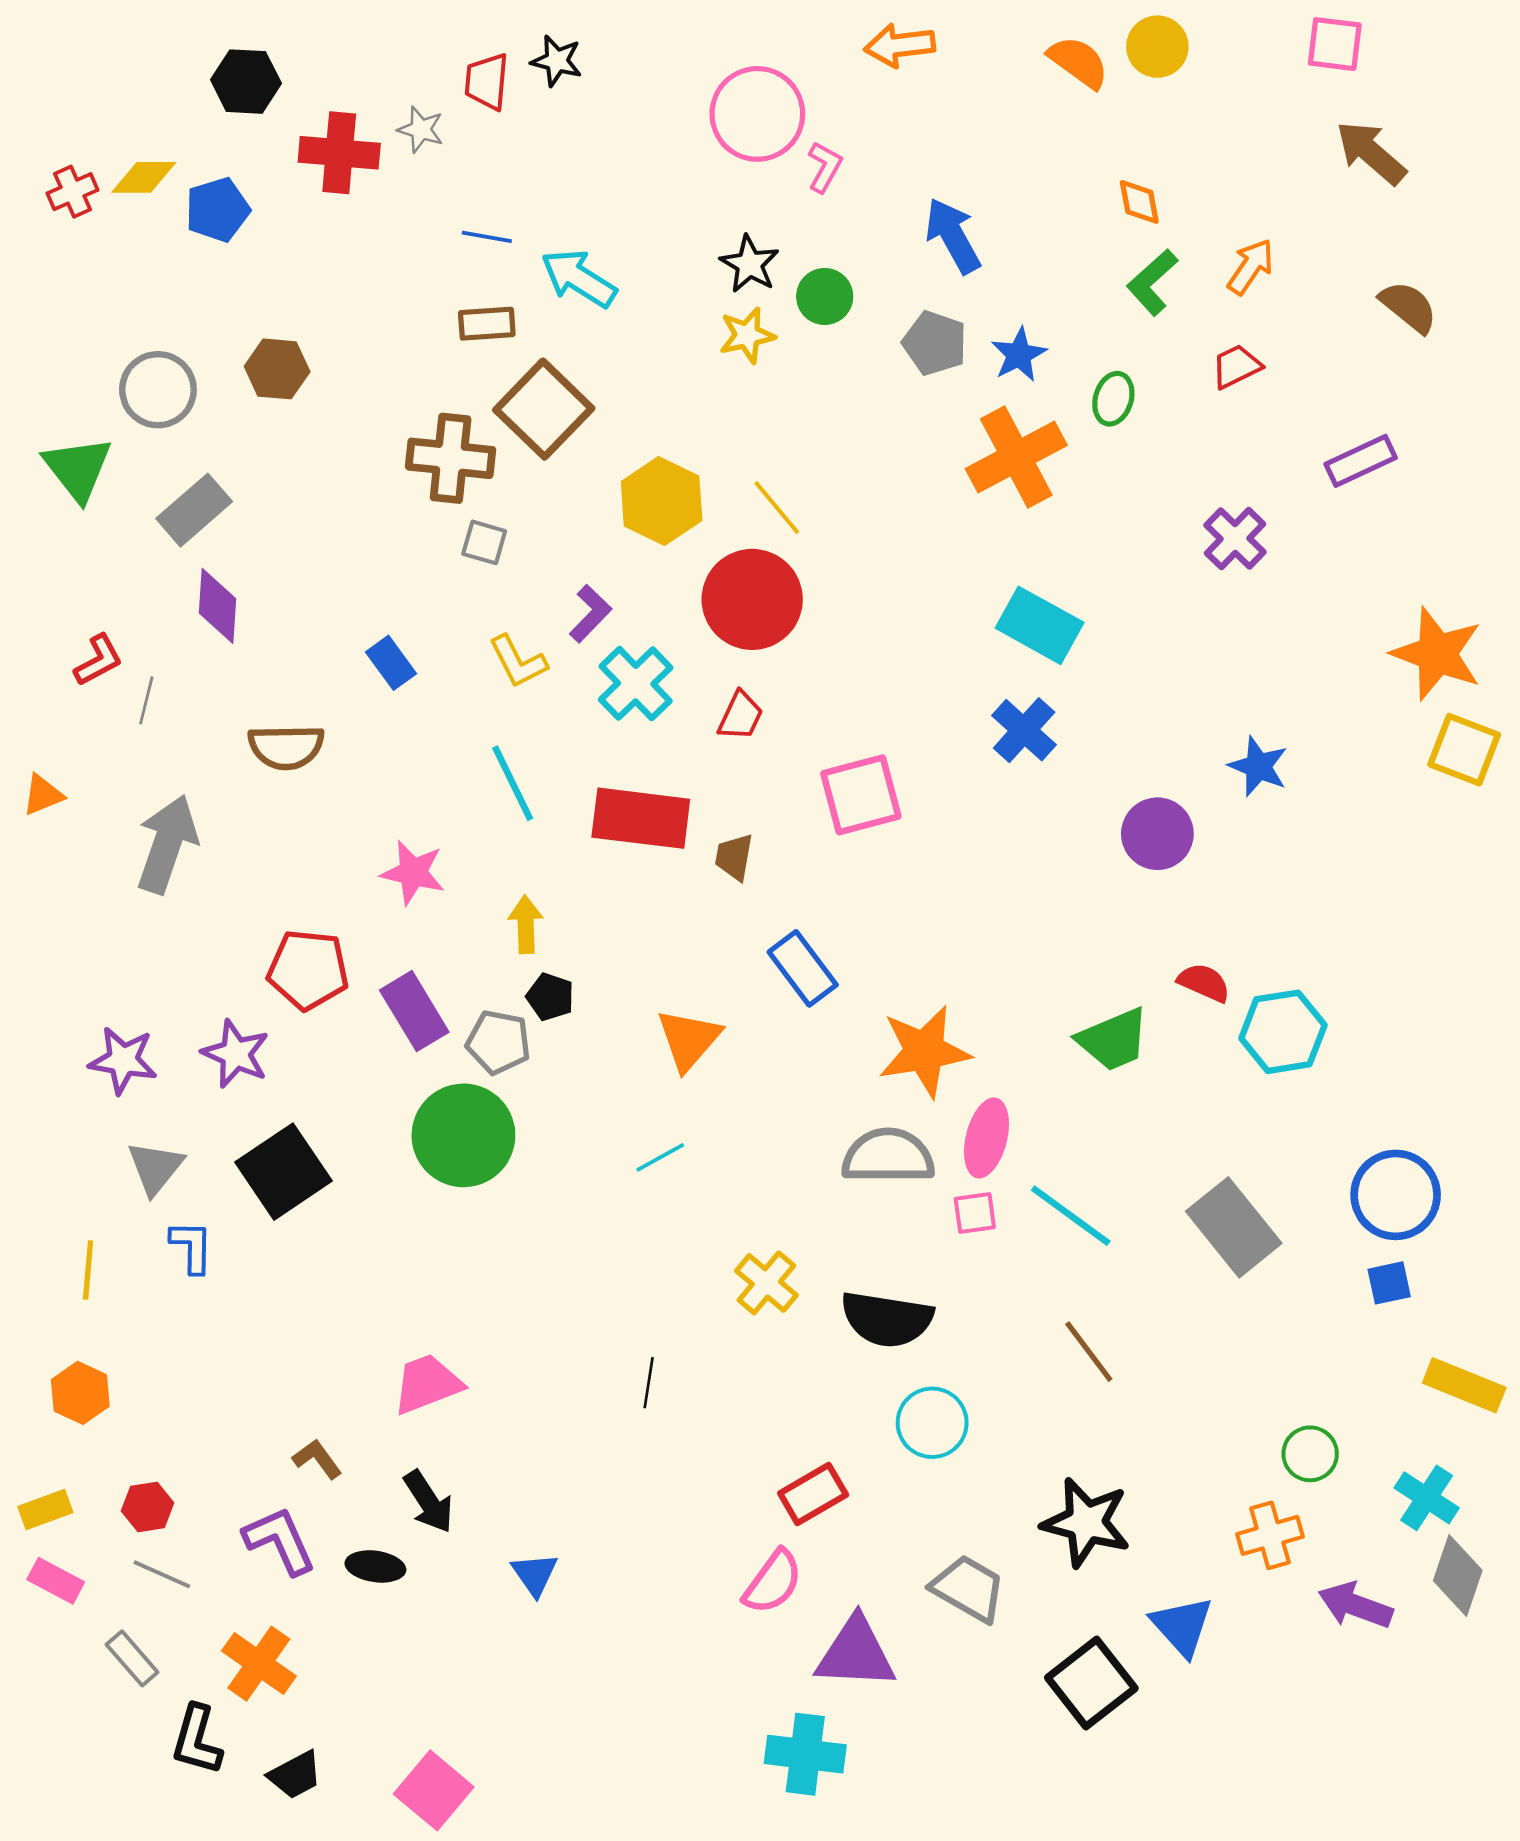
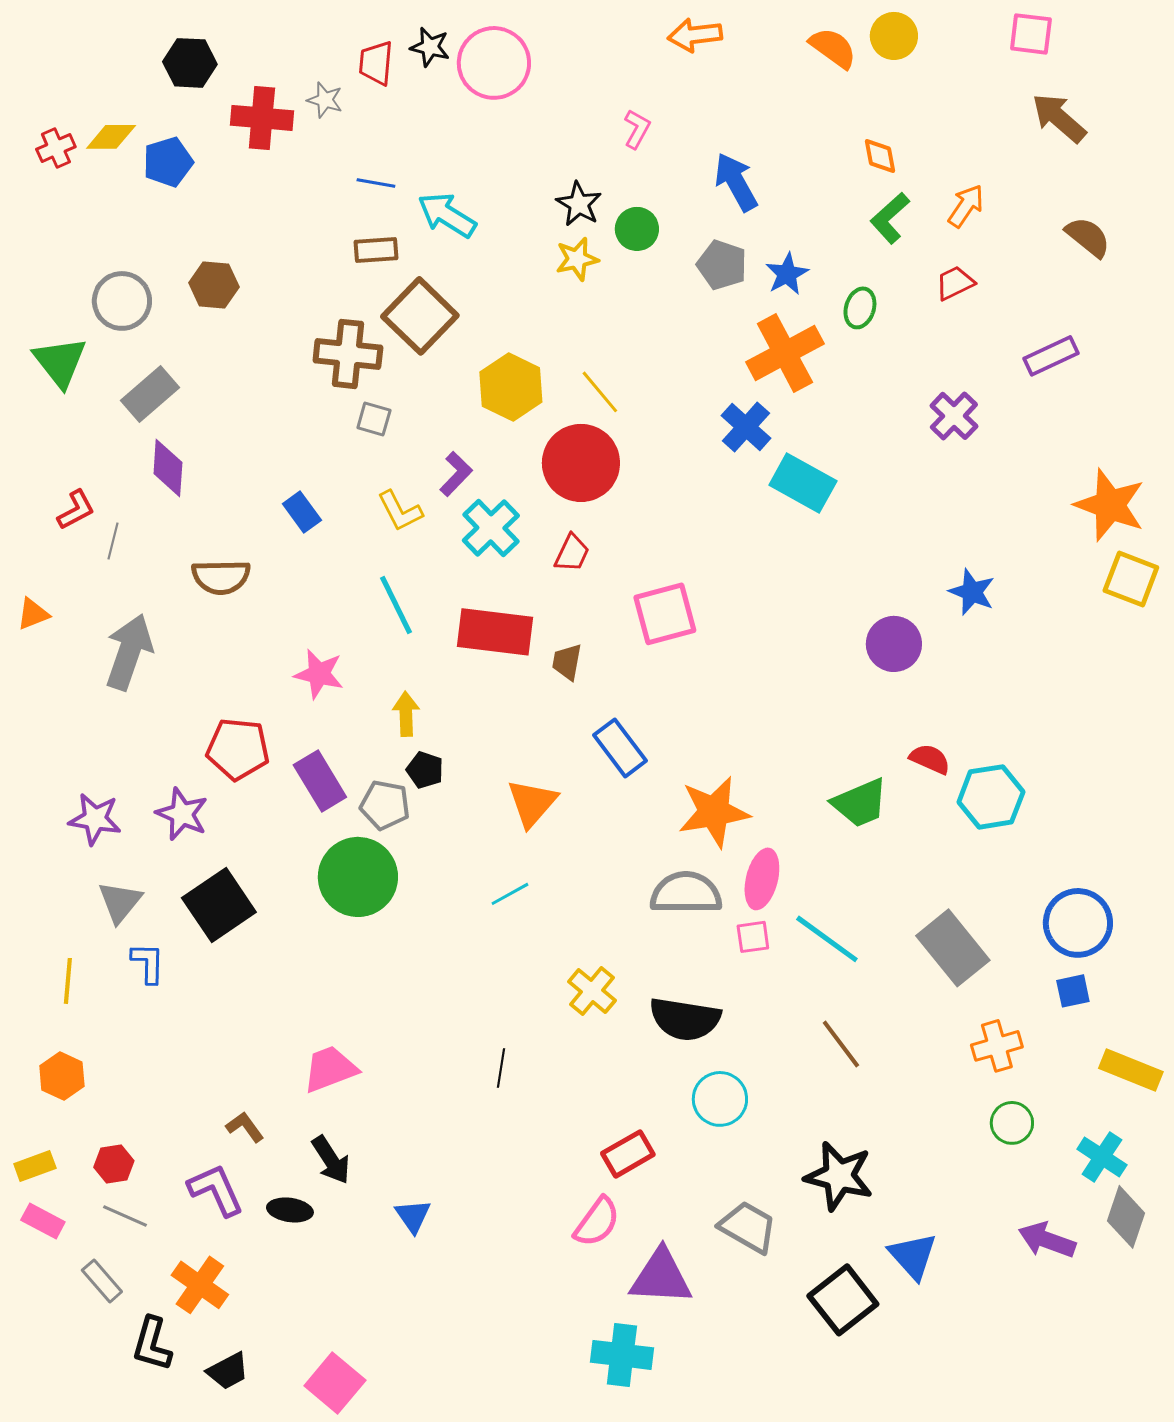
pink circle: (757, 114) -> (494, 63), moved
blue cross: (1024, 730) -> (746, 427), moved
orange cross: (1270, 1535) -> (997, 1046), moved

